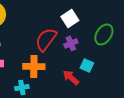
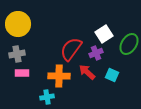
white square: (70, 18) -> (104, 34), moved
red arrow: (71, 77) -> (87, 72), moved

